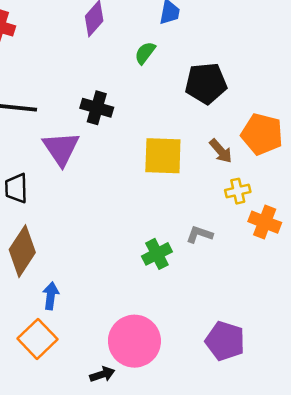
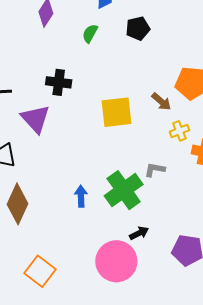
black pentagon: (206, 83) -> (138, 28), moved, size x0.7
green cross: (157, 254) -> (124, 190), size x1.6
blue arrow: (51, 296) -> (81, 196), moved
black arrow: (102, 374) -> (139, 233), moved

